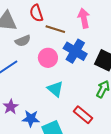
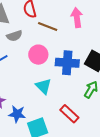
blue cross: (75, 51) -> (67, 63), moved, turned -30

